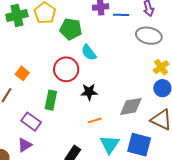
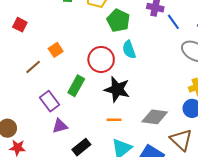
blue line: (121, 15) -> (173, 22), turned 35
black star: (89, 92) -> (117, 89), size x1.4
purple triangle: (25, 145) -> (60, 126), moved

